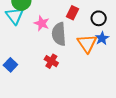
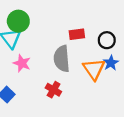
red rectangle: (73, 13) -> (77, 34), turned 56
pink star: (42, 23) -> (22, 63), moved

